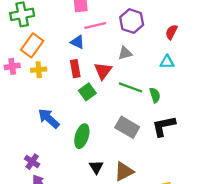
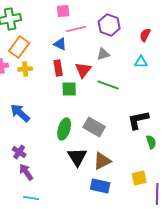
green square: (87, 92) -> (69, 89), turned 35
green semicircle: (155, 95) -> (151, 142), moved
blue arrow: (49, 118) -> (20, 113), moved
gray rectangle: (127, 127) -> (94, 127), moved
black triangle: (96, 167) -> (77, 157), size x1.5

